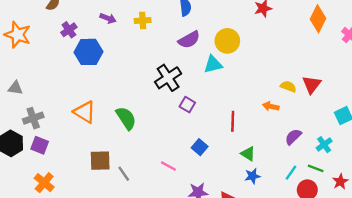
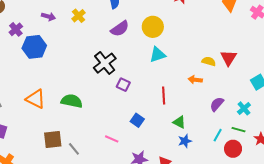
yellow cross: (143, 20) -> (78, 16), turned -32
cyan triangle: (213, 64) -> (158, 55), moved
green semicircle: (126, 118) -> (72, 101), turned -40

